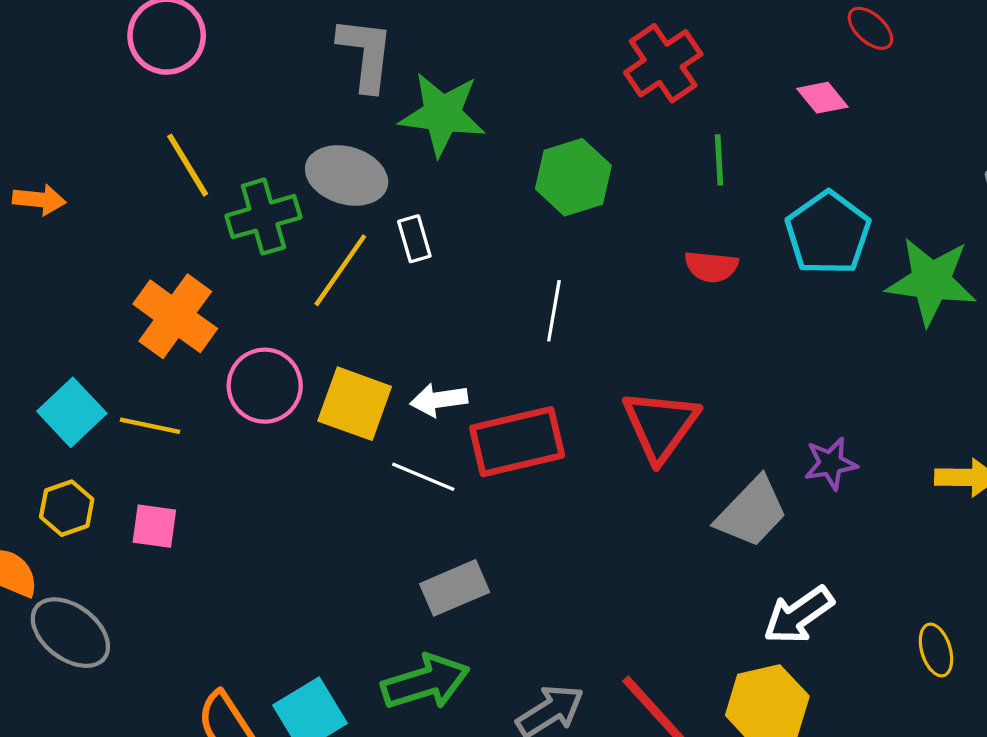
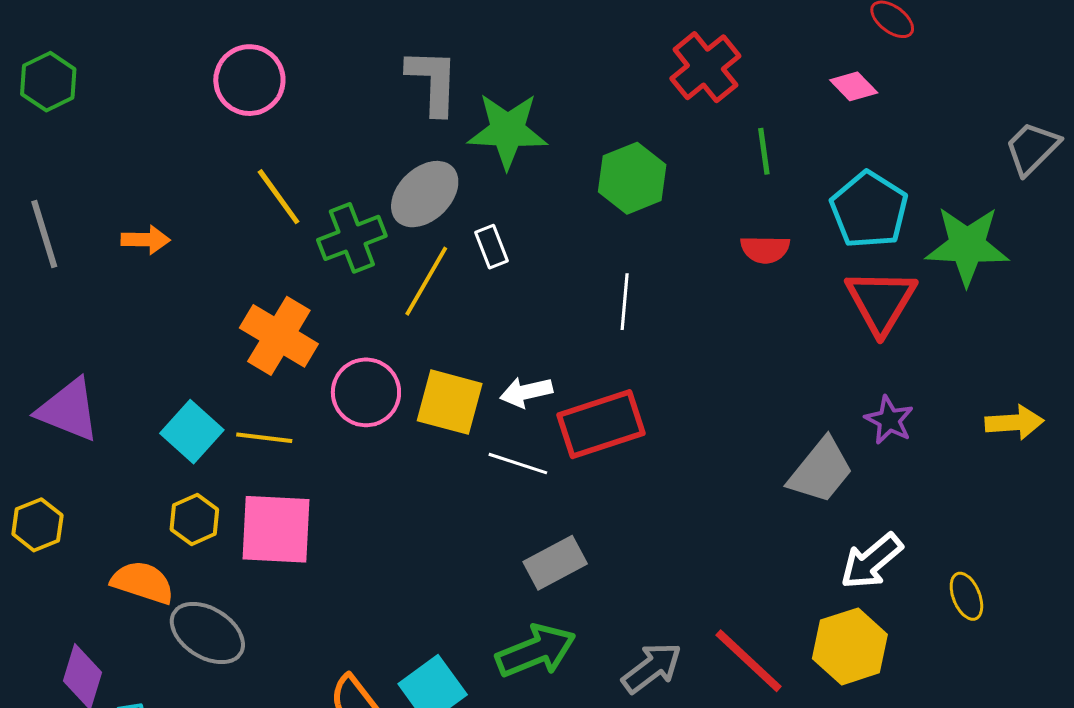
gray ellipse: (347, 175) -> (425, 194), turned -56
red triangle: (660, 425) -> (881, 301), moved
purple star: (831, 463) -> (889, 420), turned -30
pink square: (154, 526) -> (276, 529), size x1.8
yellow ellipse: (936, 650) -> (966, 596), moved

